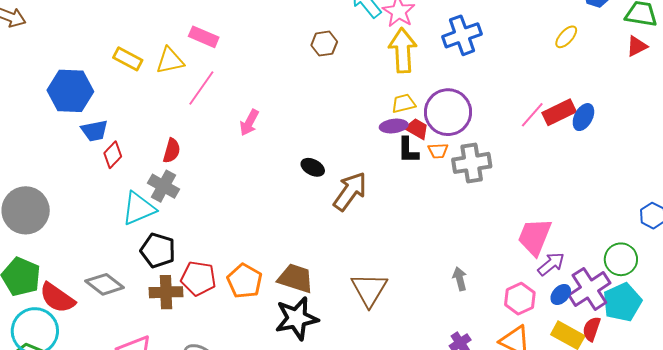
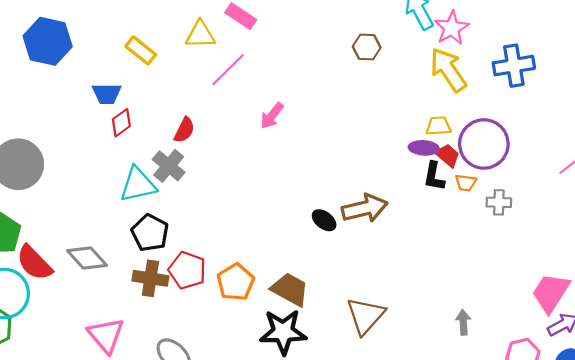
yellow arrow: (403, 50) -> (448, 70), turned -42
yellow rectangle: (128, 59) -> (141, 50), moved
blue hexagon: (70, 91) -> (48, 41), moved
gray cross: (472, 163) -> (499, 202), size x0.6
black ellipse: (313, 167) -> (324, 220), moved
brown arrow: (350, 191) -> (365, 208), turned 30

